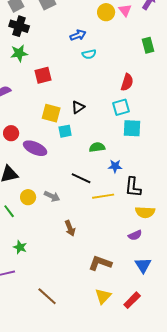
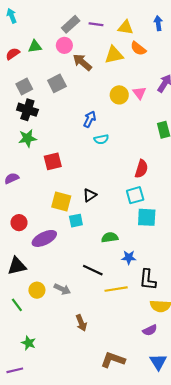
blue arrow: (78, 35) -> (90, 119), turned -42
purple ellipse: (35, 148) -> (44, 238), turned -50

